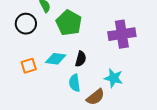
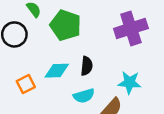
cyan semicircle: (75, 83) -> (84, 96), turned -90

